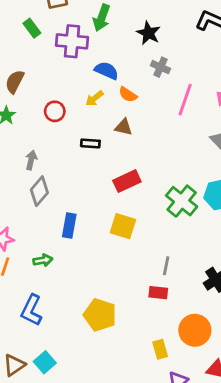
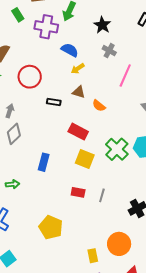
orange semicircle: (128, 94) -> (99, 106), moved
yellow arrow: (94, 98) -> (78, 69), moved
red circle: (55, 111) -> (30, 77), size x1.5
red rectangle: (127, 181) -> (78, 132), turned 48
blue rectangle: (69, 225) -> (44, 162), moved
yellow square: (123, 226) -> (85, 159), moved
red rectangle: (158, 293) -> (78, 192), moved

